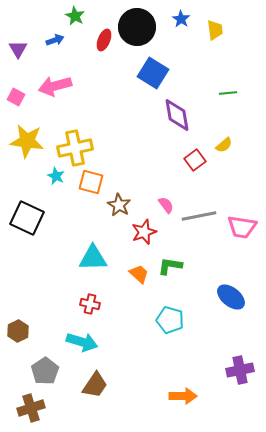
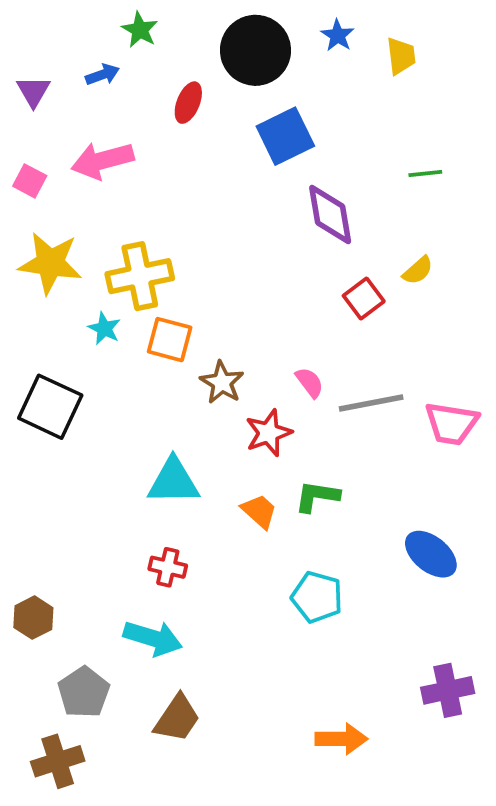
red ellipse: (104, 40) -> (188, 103), moved
blue square: (153, 73) -> (285, 136), turned 32

